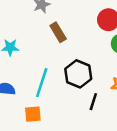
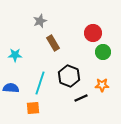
black line: (93, 102) -> (81, 98), turned 48

